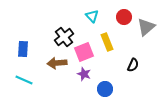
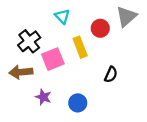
red circle: (124, 17) -> (100, 28), moved
gray triangle: (146, 27) -> (126, 16), moved
purple star: (84, 74) -> (43, 97), moved

